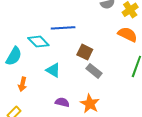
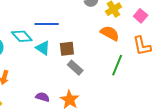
brown square: (85, 52) -> (67, 49), turned -35
cyan triangle: (53, 70) -> (43, 48), moved

